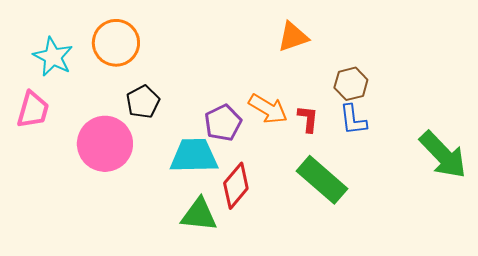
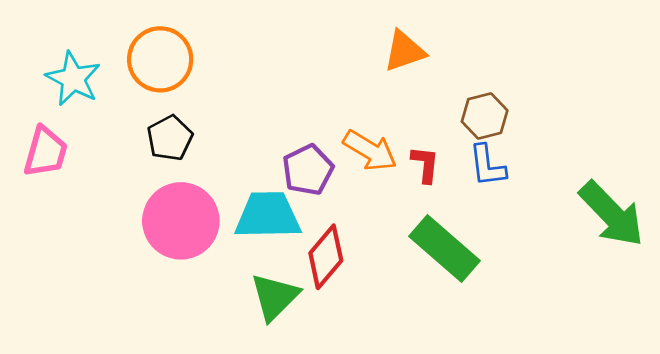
black pentagon: (143, 102) -> (170, 138), moved
pink circle: (105, 144) -> (181, 221), moved
green triangle: (199, 215) -> (275, 297), turned -51

